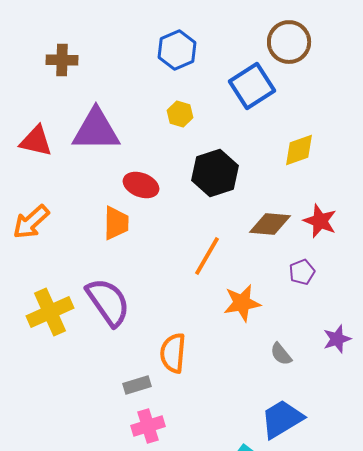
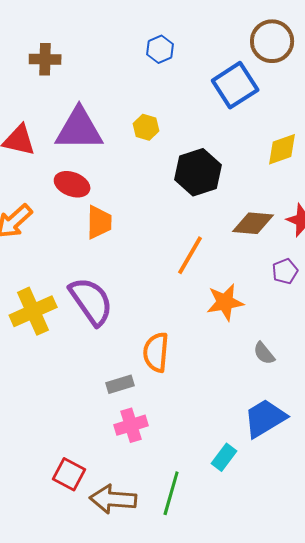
blue hexagon: (177, 50) -> (160, 49), size x0.7
yellow hexagon: (180, 114) -> (146, 127), moved
red ellipse: (141, 185) -> (72, 184), moved

